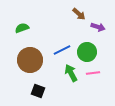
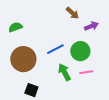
purple arrow: (98, 27) -> (91, 26), turned -40

